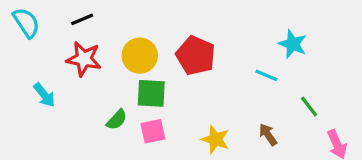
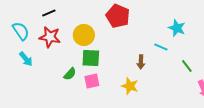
cyan semicircle: (26, 23) -> (21, 31), moved
red pentagon: (196, 56) -> (118, 16), moved
brown arrow: (268, 134) -> (141, 62), moved, turned -144

